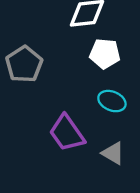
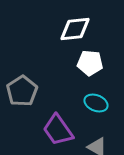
gray pentagon: (24, 64) -> (22, 91), moved

